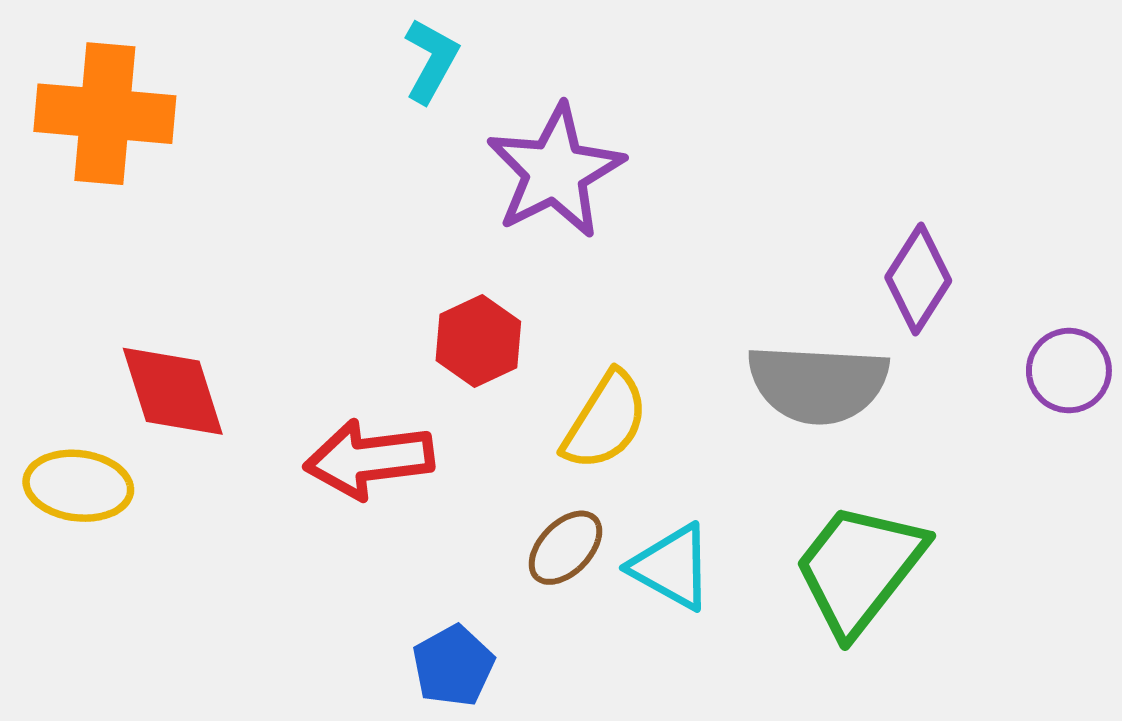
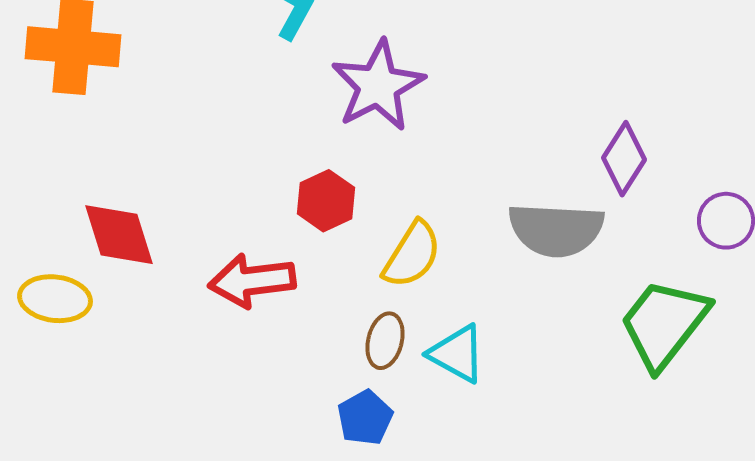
brown ellipse: (565, 548) -> (385, 341), turned -30
green trapezoid: (859, 568) -> (664, 324), moved
blue pentagon: (453, 666) -> (365, 418), moved

